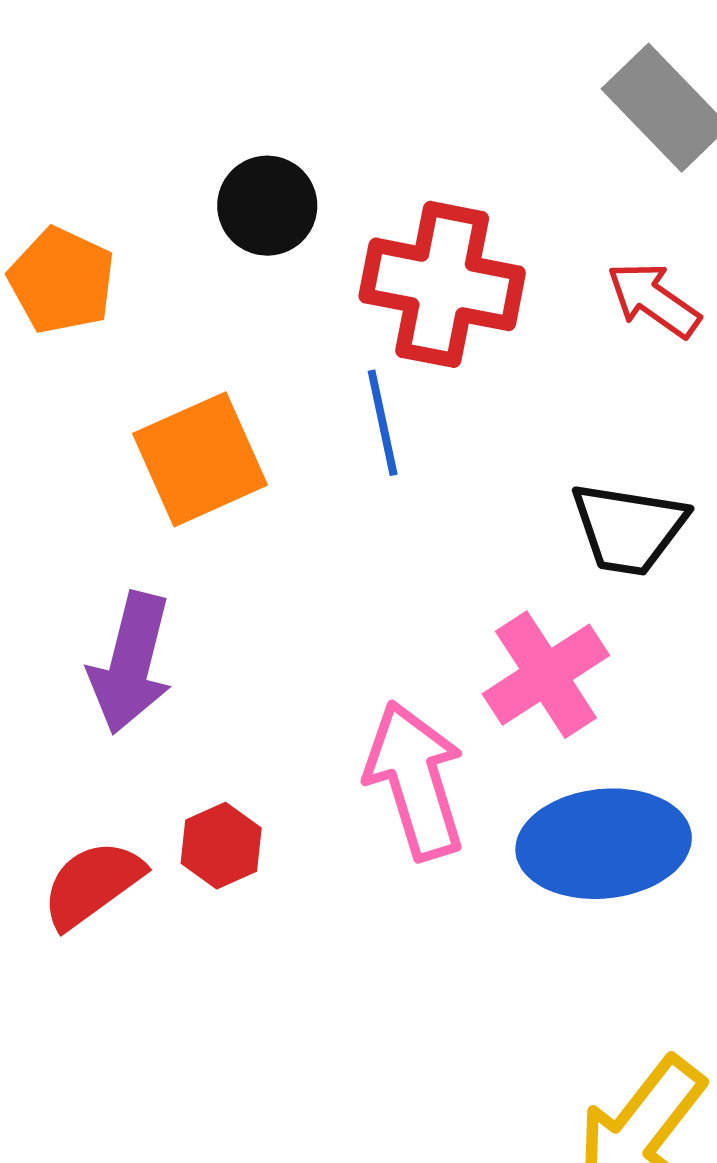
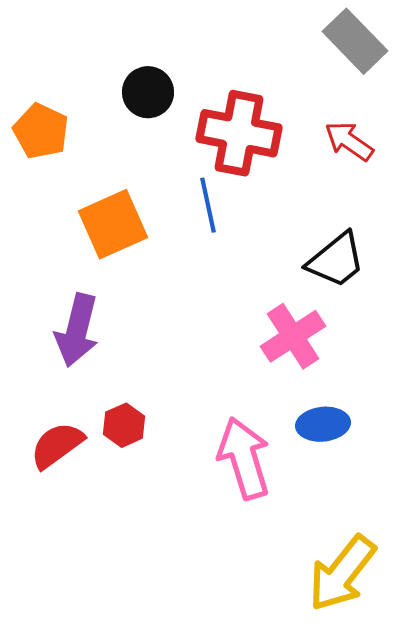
black trapezoid: (629, 529) -> (336, 260), turned -48
pink arrow: (415, 780) -> (244, 458), moved
blue ellipse: (604, 844) -> (323, 424), size x0.6

